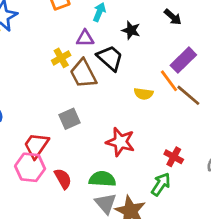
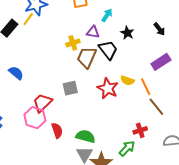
brown trapezoid: (83, 74) -> (87, 57), turned 40
orange line: (169, 81) -> (146, 87), moved
brown line: (188, 95) -> (156, 107), moved
red star: (120, 142) -> (108, 88), moved
red cross: (174, 157) -> (140, 130), turned 32

